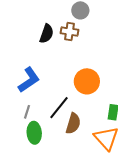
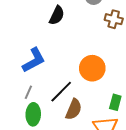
brown cross: (70, 32) -> (114, 19), moved

